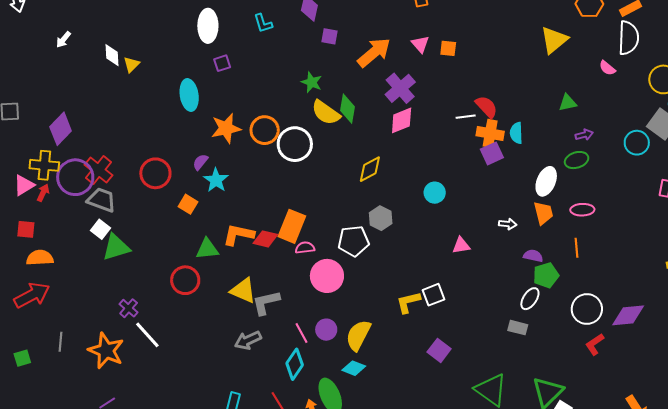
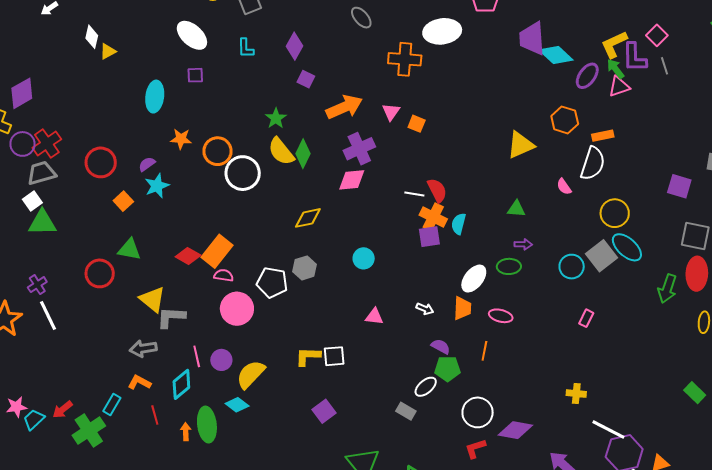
white ellipse: (208, 26) -> (192, 35), turned -64
orange star: (226, 128) -> (181, 139), size x0.7
purple circle: (75, 177) -> (22, 144), size x0.7
gray trapezoid: (102, 200) -> (42, 173), turned -52
orange L-shape: (239, 235) -> (139, 382), moved, size x0.7

